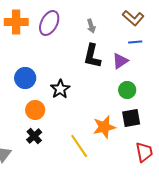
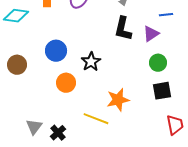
orange star: (104, 127) -> (118, 100), moved
black cross: (34, 136) -> (58, 133), moved
yellow line: (79, 146) -> (96, 119), moved, turned -35

